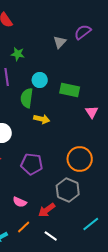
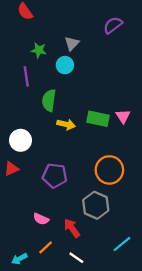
gray triangle: (60, 42) -> (72, 43), moved
cyan circle: (40, 80) -> (65, 65), moved
green rectangle: (70, 90) -> (98, 119), moved
red arrow: (47, 210) -> (72, 228), turned 90

